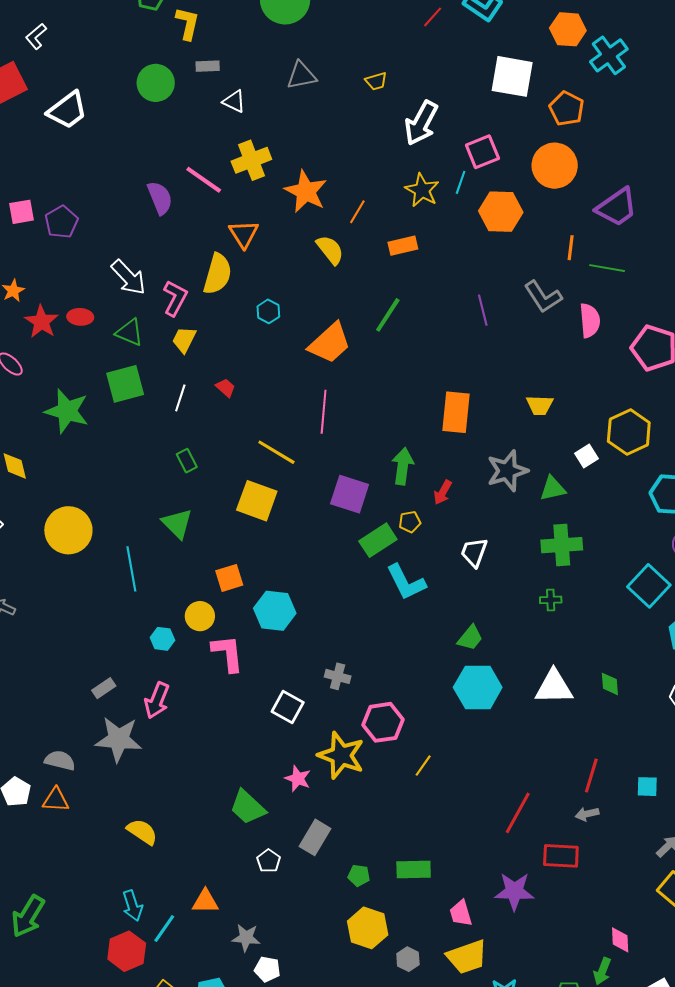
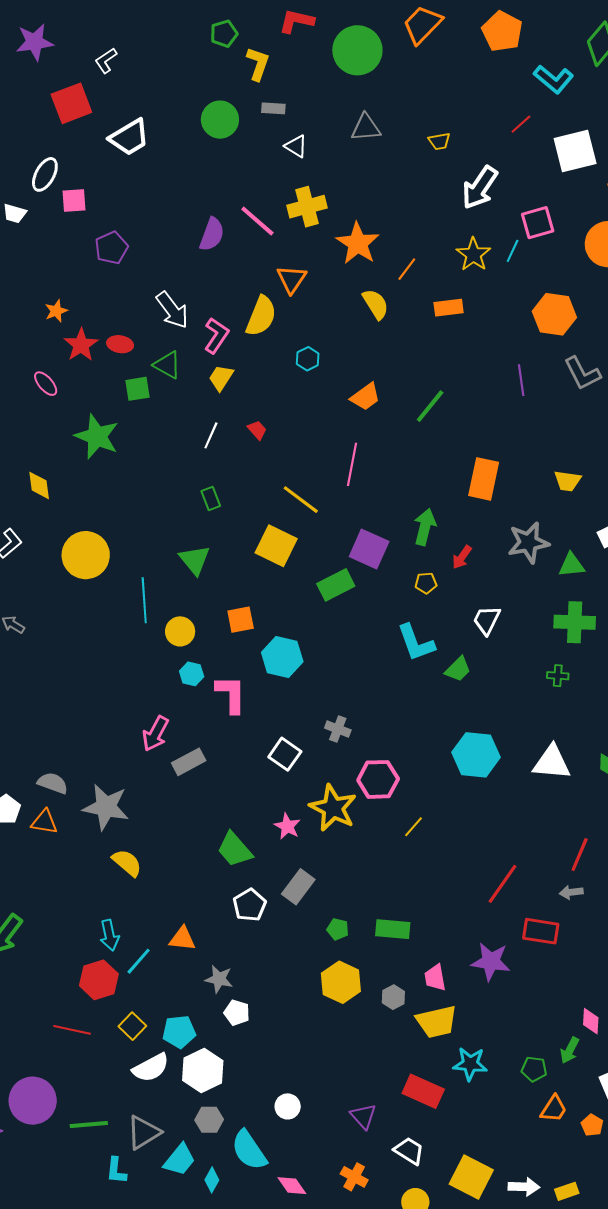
red line: (433, 17) -> (521, 124), moved
white square: (512, 76) -> (575, 151), turned -30
purple semicircle: (160, 198) -> (212, 234), turned 36
pink square: (22, 212) -> (74, 200), moved
orange hexagon: (501, 212) -> (554, 314), moved
green line: (388, 315) -> (430, 406), moved
orange trapezoid: (330, 343) -> (365, 397), size x0.7
green square: (125, 384) -> (138, 389), moved, size x0.7
green rectangle: (378, 540) -> (336, 585), moved
yellow circle: (200, 616) -> (180, 631), moved
green trapezoid: (470, 638) -> (458, 669), moved
cyan hexagon: (162, 639) -> (192, 674), moved
gray rectangle: (104, 688) -> (189, 762), moved, size x1.4
gray star: (119, 739) -> (106, 807), moved
white pentagon: (269, 861) -> (250, 905), size x1.4
gray hexagon: (408, 959) -> (393, 997), moved

